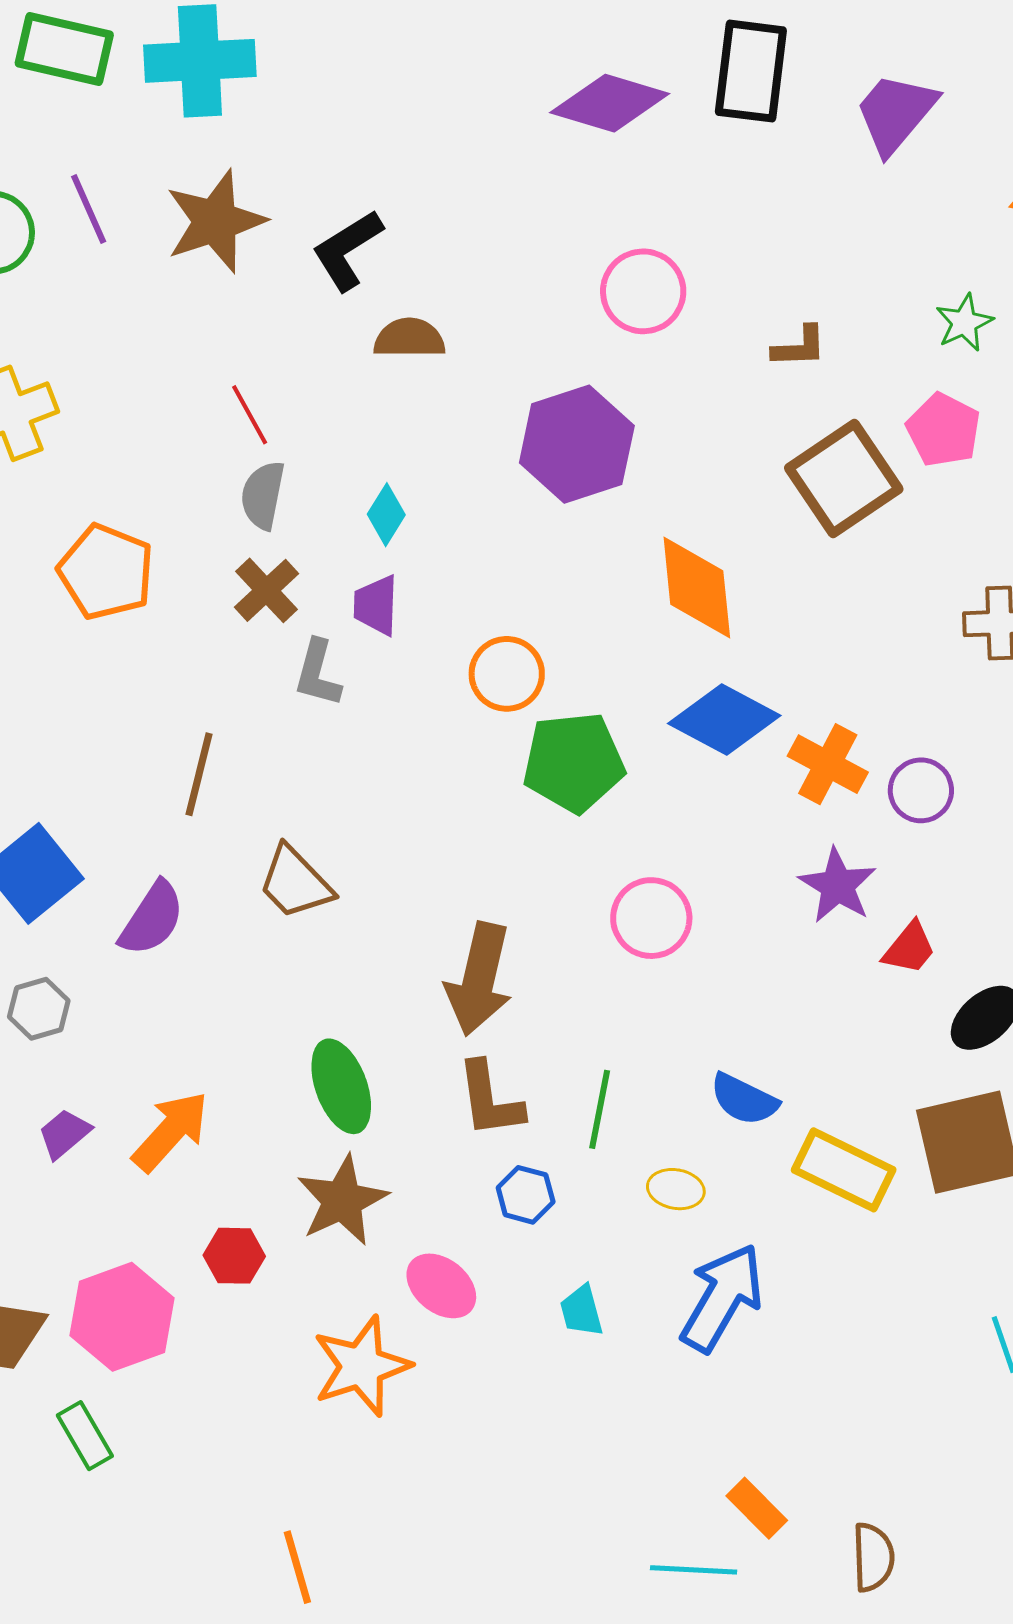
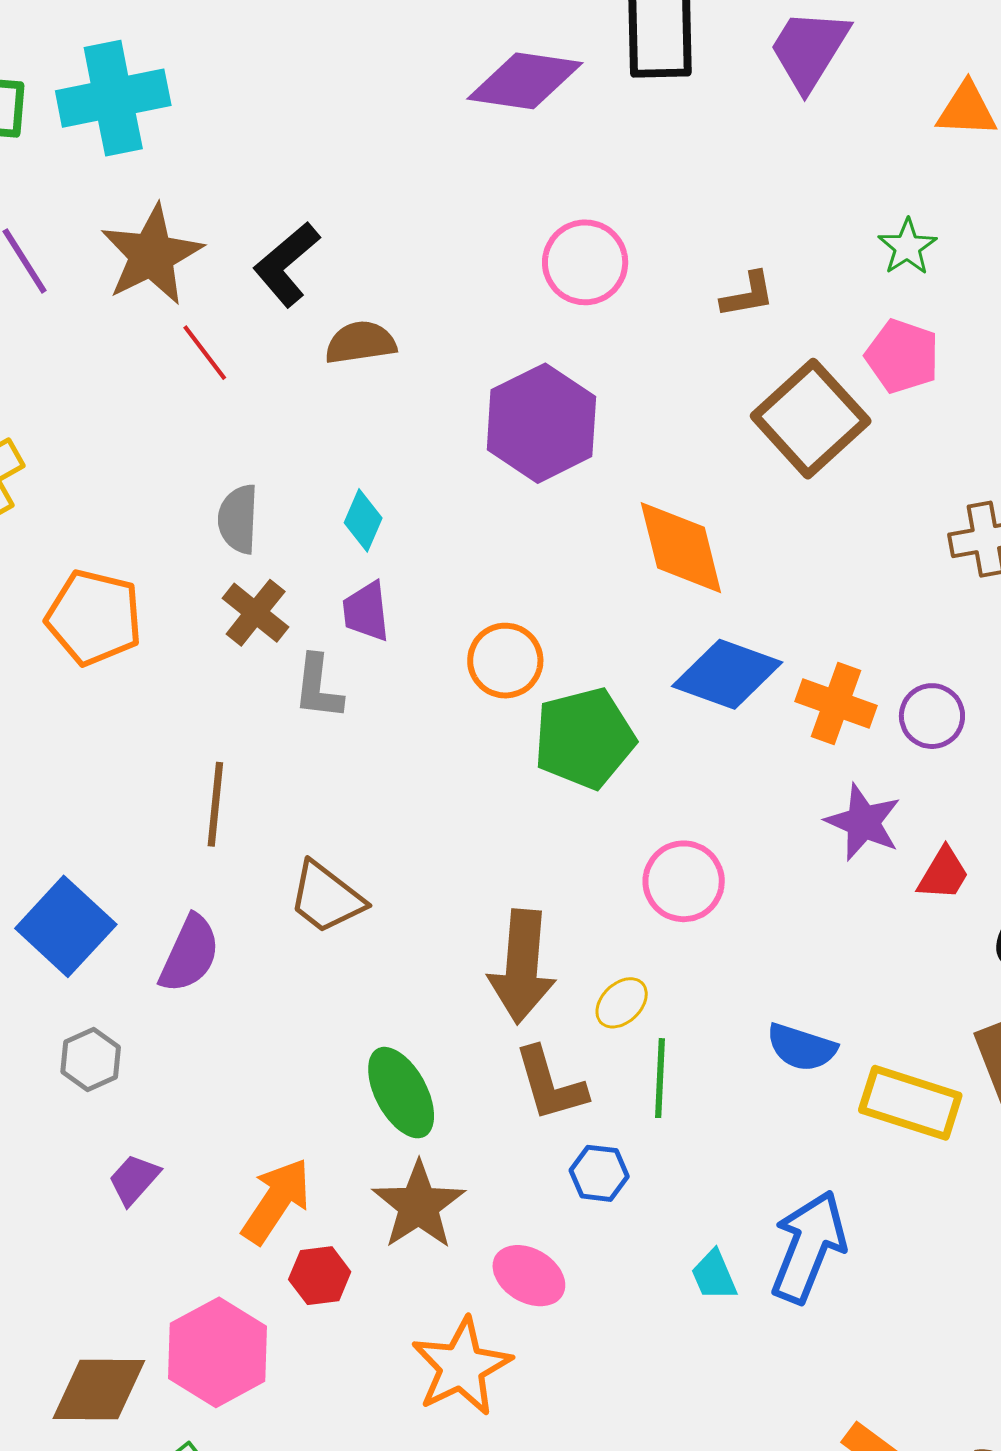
red line: (250, 415) -> (205, 353), moved
orange arrow: (171, 1131) -> (276, 1201), moved
yellow ellipse: (676, 1189) -> (622, 1003), moved, turned -46
cyan trapezoid: (582, 1311) -> (714, 1275), moved

